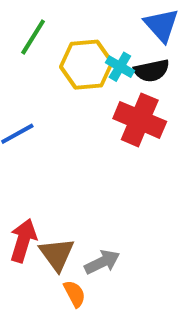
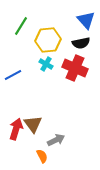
cyan cross: (120, 67) -> (46, 64), moved
brown triangle: (57, 254) -> (33, 124), moved

